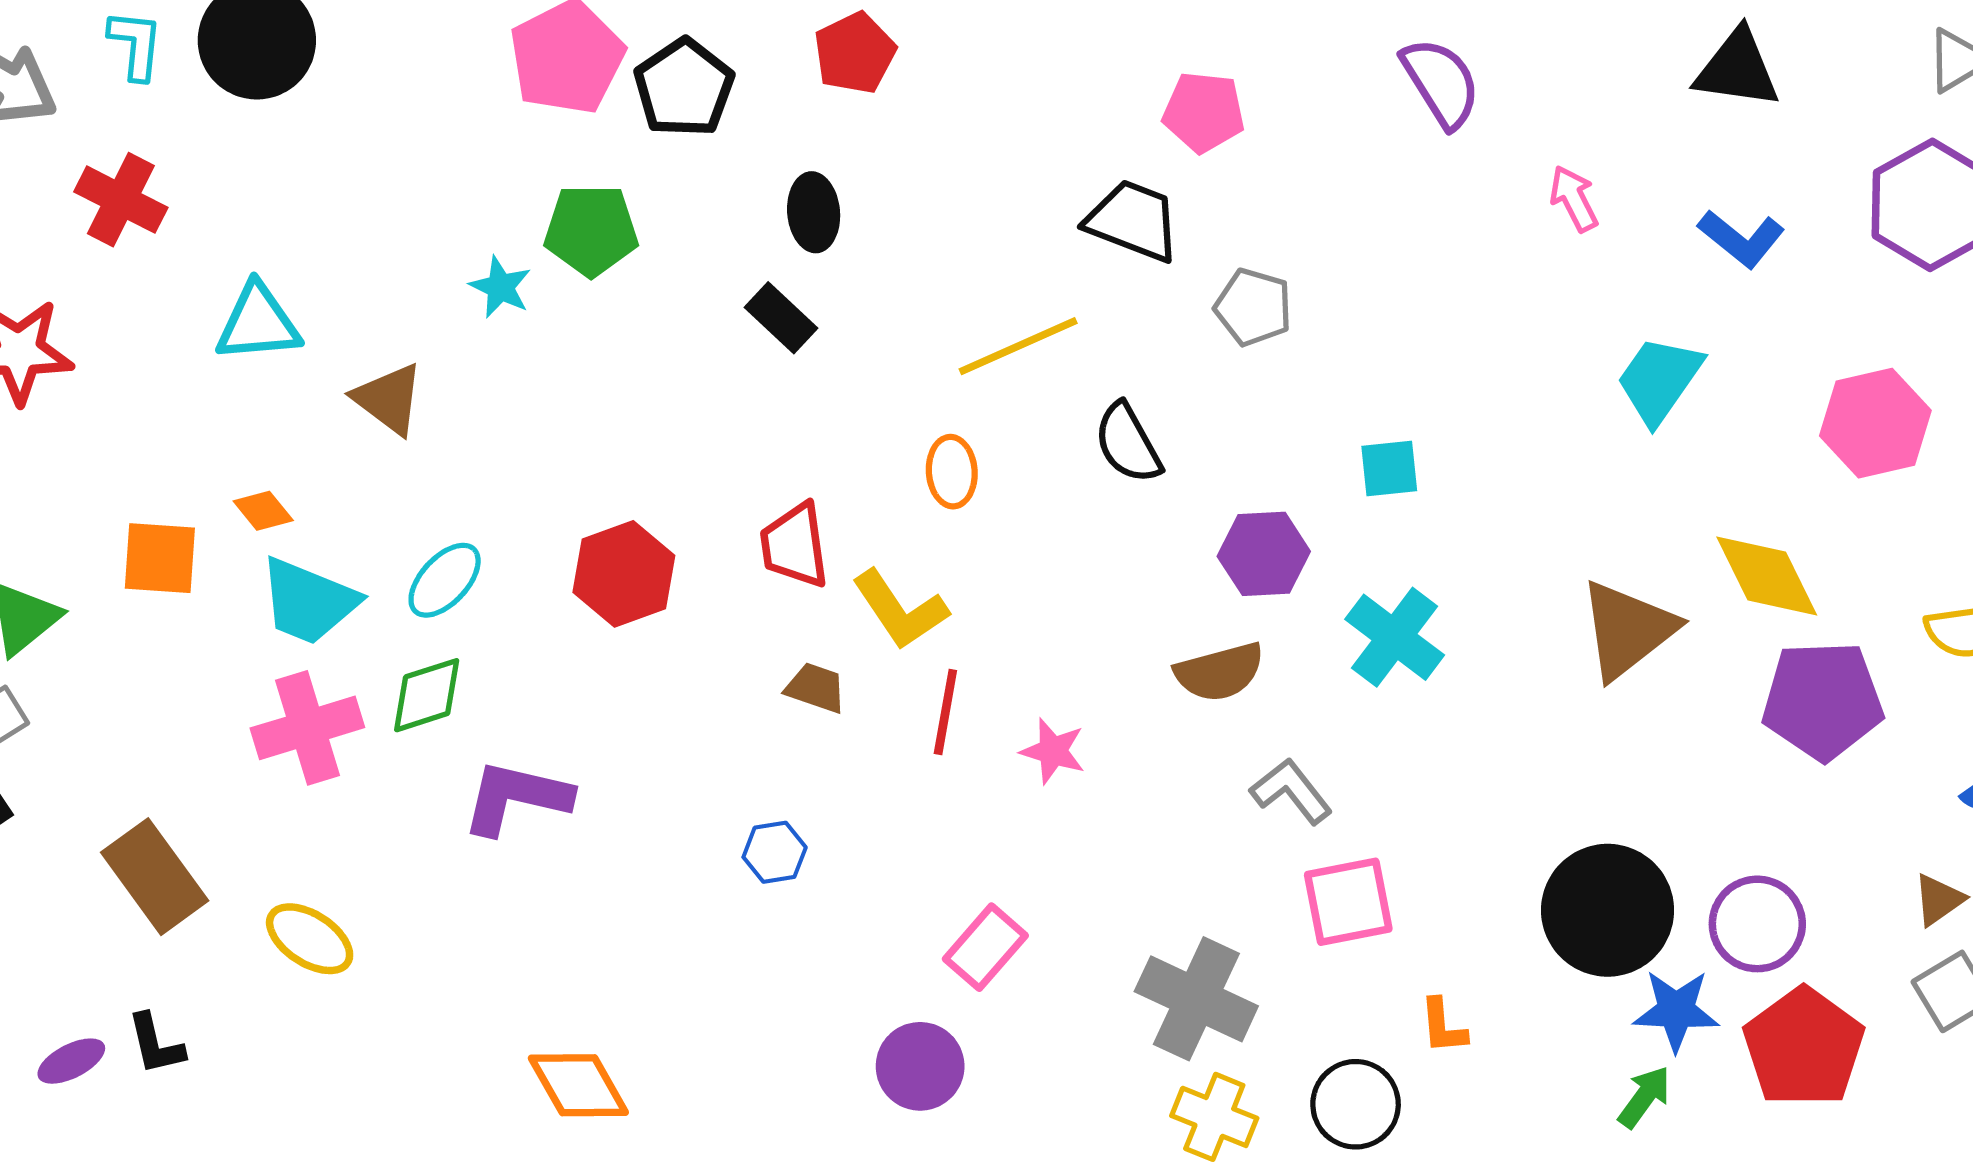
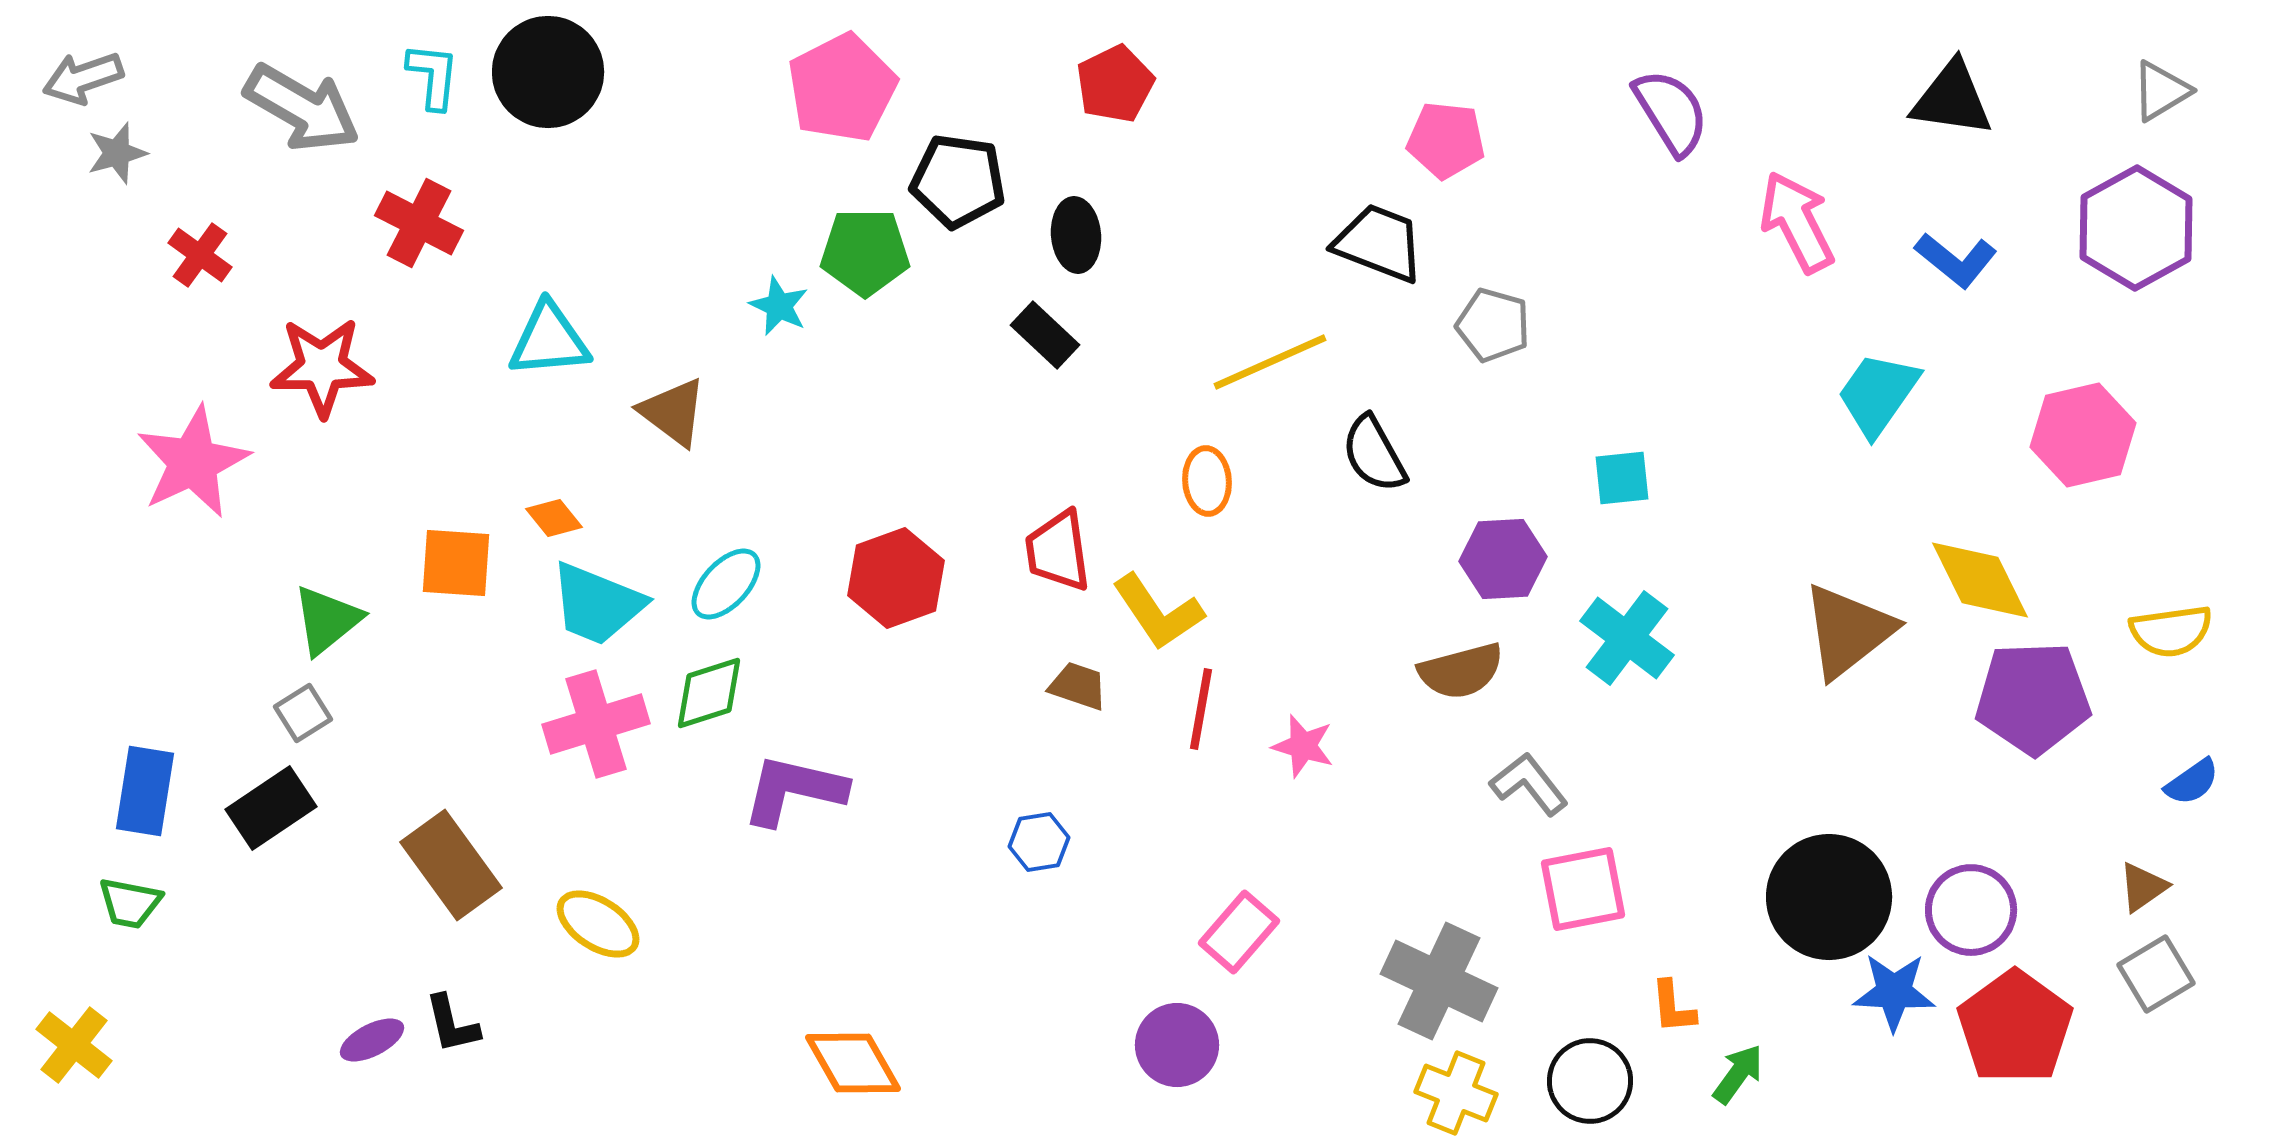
black pentagon: (684, 88) -> (958, 181), moved, turned -30
pink arrow: (1574, 199) -> (1797, 222), size x1.6
green arrow: (1644, 1097) -> (1738, 1074), moved

